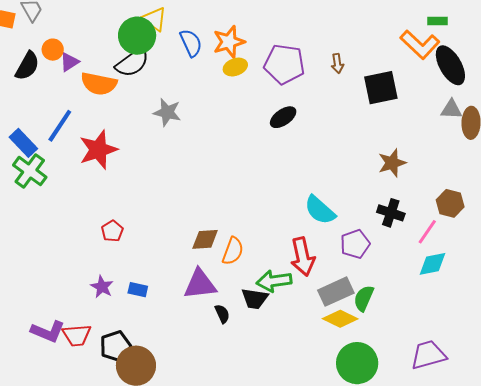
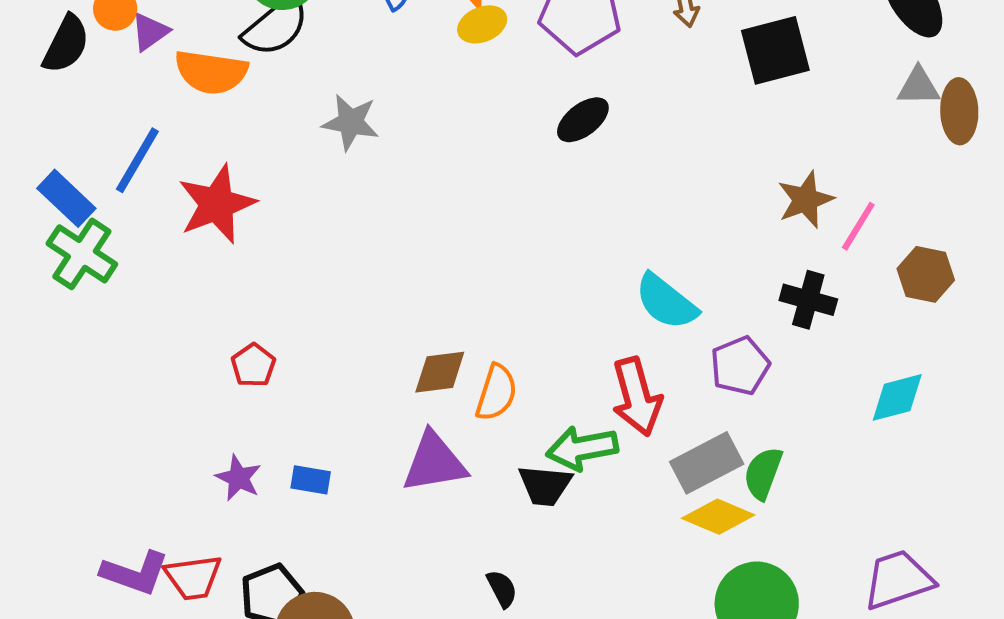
pink line: (427, 232) -> (858, 226), moved
black semicircle: (222, 314) -> (502, 589), moved

